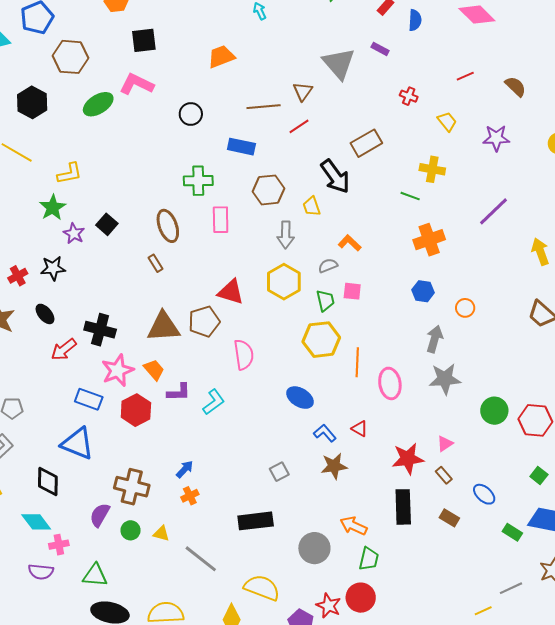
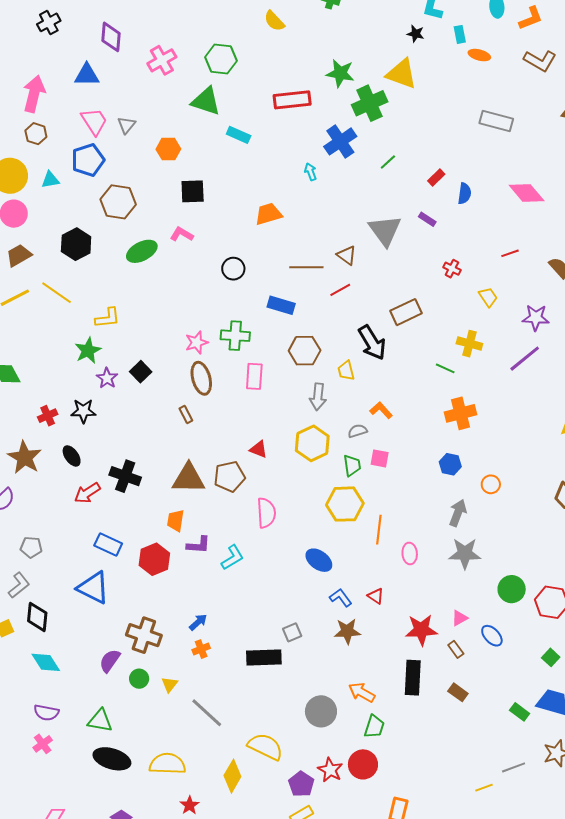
pink L-shape: (137, 84) -> (182, 234), size x0.7
brown triangle: (303, 91) -> (347, 255), turned -35
purple line: (494, 211) -> (525, 359), moved
red triangle: (231, 292) -> (259, 449), size x0.7
pink star: (118, 370) -> (197, 343), moved, size x0.7
orange trapezoid: (154, 370) -> (176, 521), turned -135
pink ellipse: (390, 383) -> (410, 553), size x0.7
black diamond: (48, 482) -> (37, 617), moved
blue ellipse: (484, 494) -> (492, 636), moved
black rectangle: (256, 521) -> (264, 657), moved
yellow triangle: (161, 534) -> (170, 684), turned 48
pink cross: (59, 545) -> (43, 744), moved, turned -30

